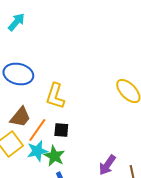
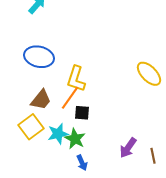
orange line: (37, 130) -> (70, 98), moved

